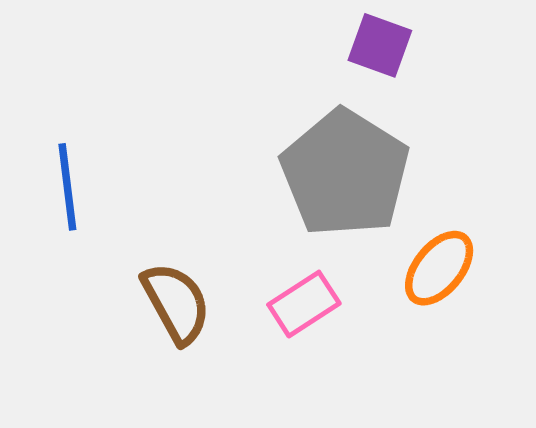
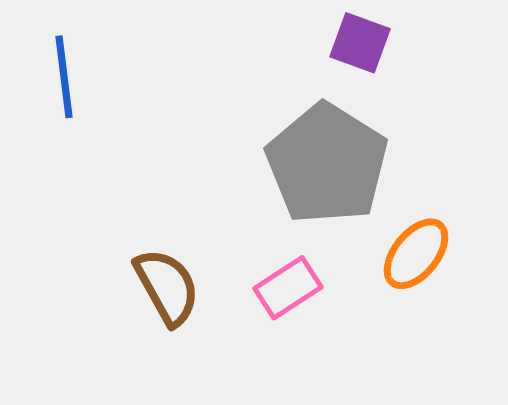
blue line: (67, 187) -> (64, 77), moved

